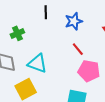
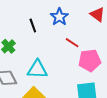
black line: (46, 12) -> (33, 26), moved

